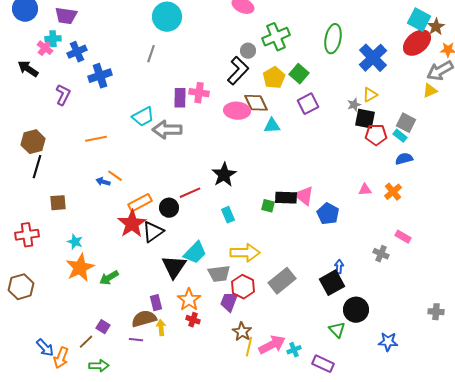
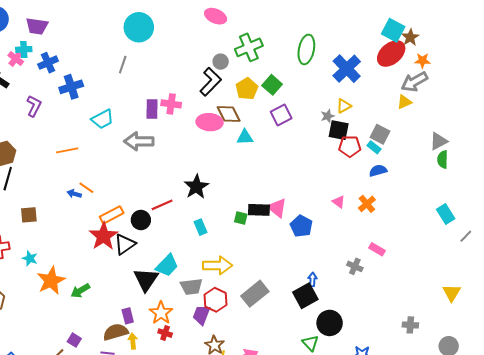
cyan trapezoid: (143, 117) -> (103, 119), moved
pink triangle: (365, 190) -> (339, 202), turned 40
cyan star: (75, 242) -> (30, 258), moved

